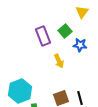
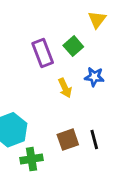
blue star: (80, 45) -> (94, 77), moved

